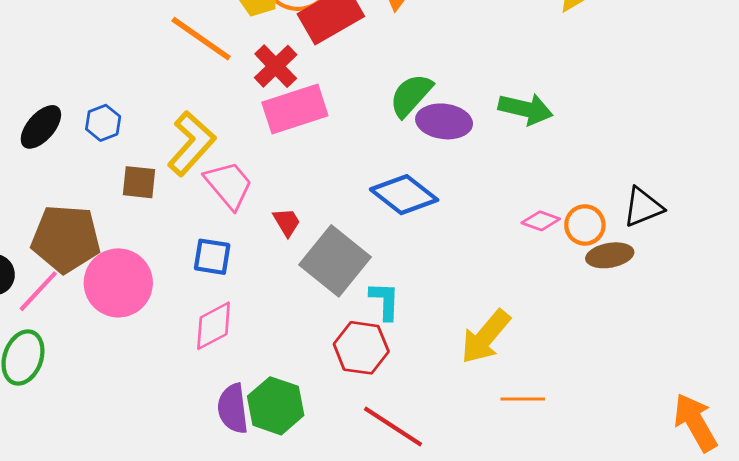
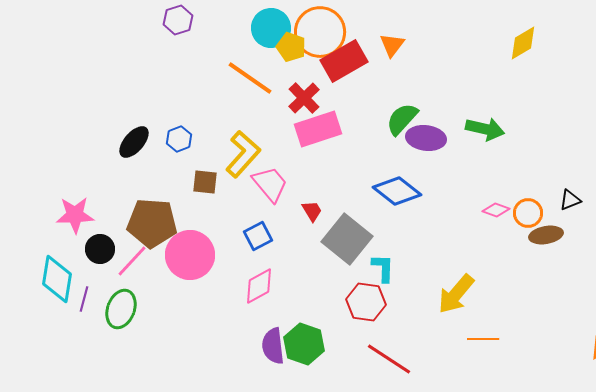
black triangle: (643, 207) -> (570, 200), size x0.7
blue square: (212, 257) -> (258, 236), turned -36

